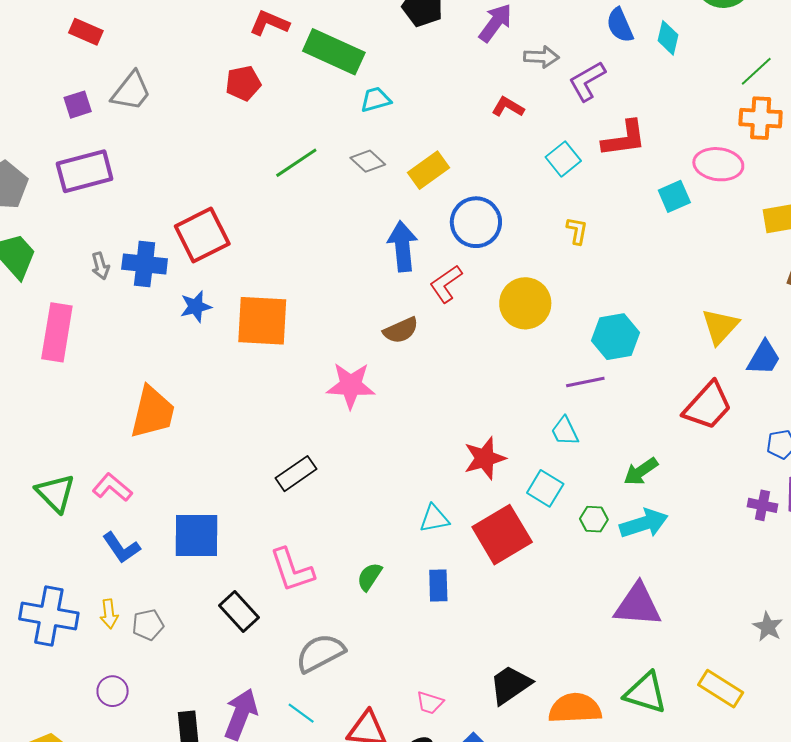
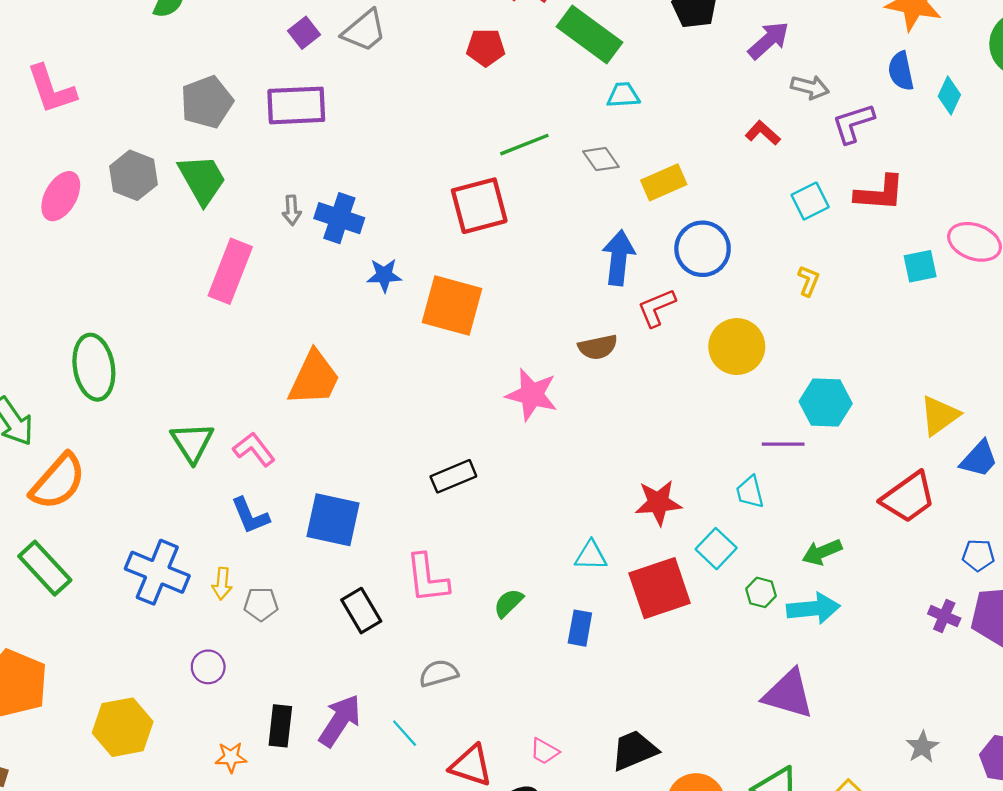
purple square: (78, 105) -> (304, 33), turned -32
red square: (202, 235) -> (479, 206), moved
gray semicircle: (320, 653) -> (439, 673), size x0.7

